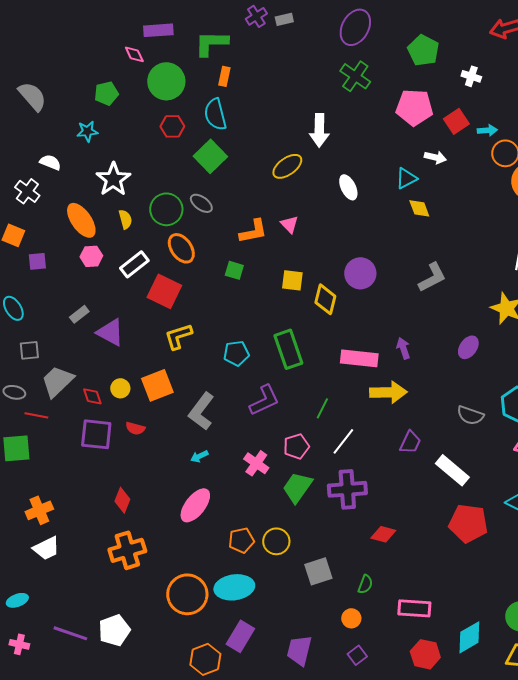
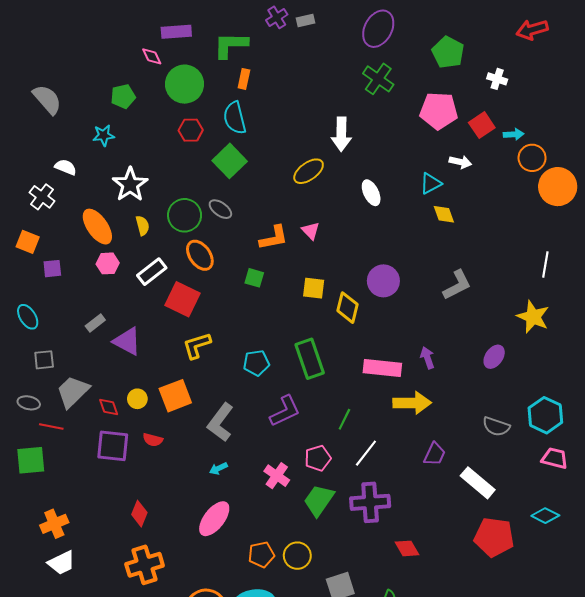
red diamond: (383, 534) -> (407, 548), turned 45

